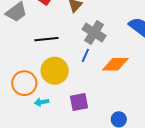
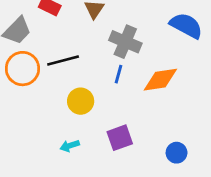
yellow circle: (55, 71) -> (81, 101), size x0.7
orange circle: (24, 83) -> (22, 69), moved

